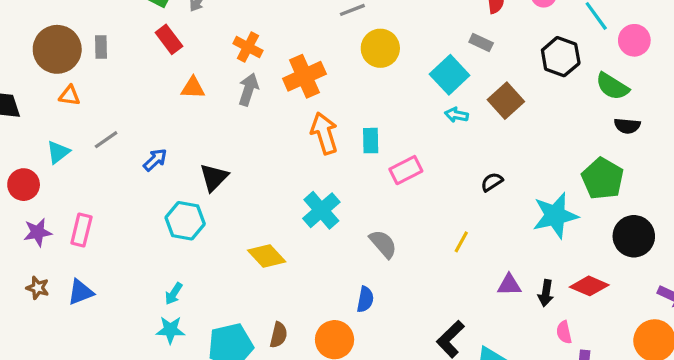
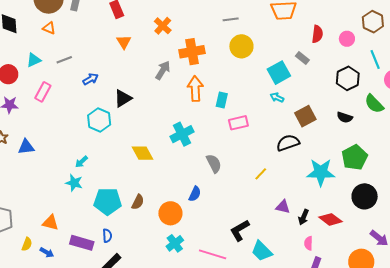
orange triangle: (193, 88) -> (124, 42), turned 42
gray arrow: (248, 89) -> (163, 70), moved
brown square: (506, 101) -> (305, 116), moved
black semicircle: (627, 126) -> (345, 117), moved
black semicircle: (492, 182) -> (288, 143), size x1.6
pink rectangle: (81, 230) -> (43, 92), moved

